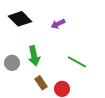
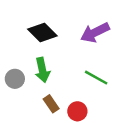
black diamond: (20, 19) -> (42, 33), moved
purple arrow: (58, 24) -> (95, 33), moved, size x1.6

